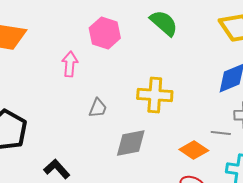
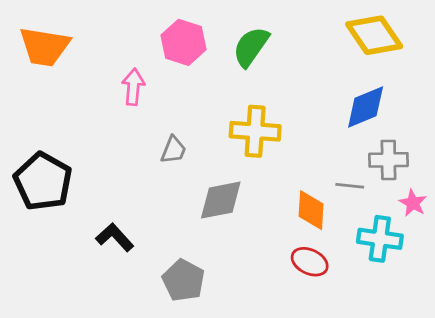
green semicircle: (164, 23) -> (251, 47), moved, turned -96
orange diamond: (194, 150) -> (311, 210), turned 60

